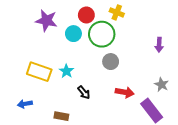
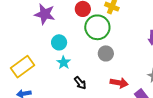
cyan circle: (73, 34) -> (59, 42), moved
yellow rectangle: (39, 72) -> (22, 67), moved, turned -55

